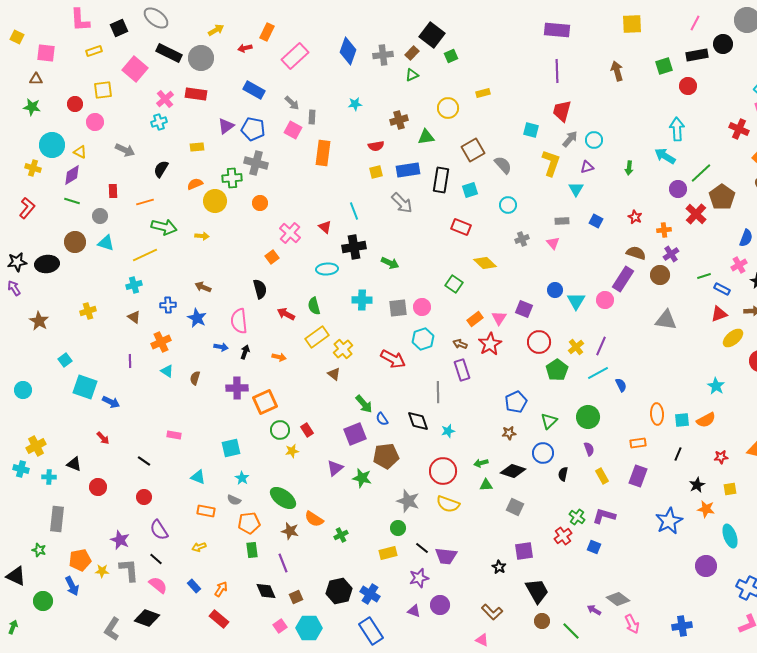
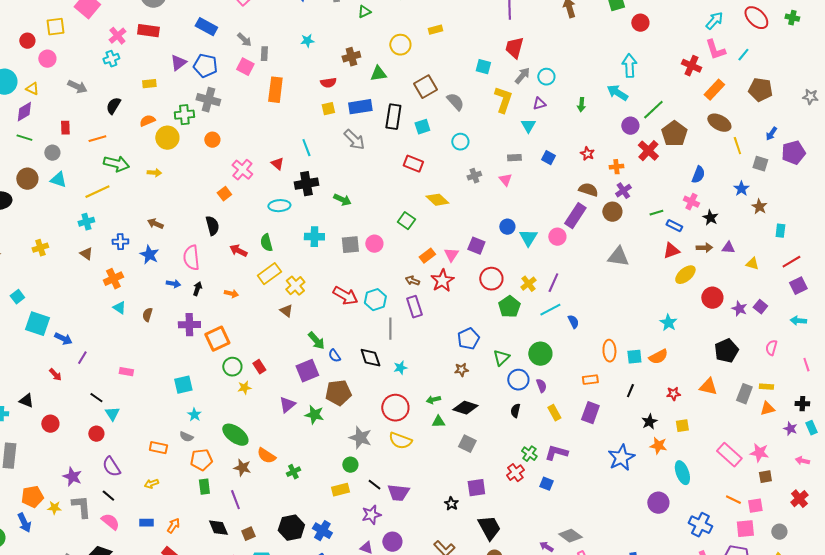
pink cross: (739, 265) -> (691, 202), turned -35
cyan hexagon: (423, 339) -> (375, 300), moved
purple line: (130, 361) -> (82, 358), moved, turned 32
blue circle: (543, 453) -> (518, 380), moved
cyan triangle: (198, 477) -> (112, 414), moved, turned 35
blue rectangle: (194, 586) -> (146, 523), turned -48

